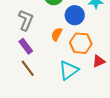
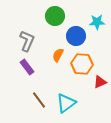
brown line: (28, 68) -> (39, 100), moved
cyan triangle: (69, 70) -> (66, 103), moved

